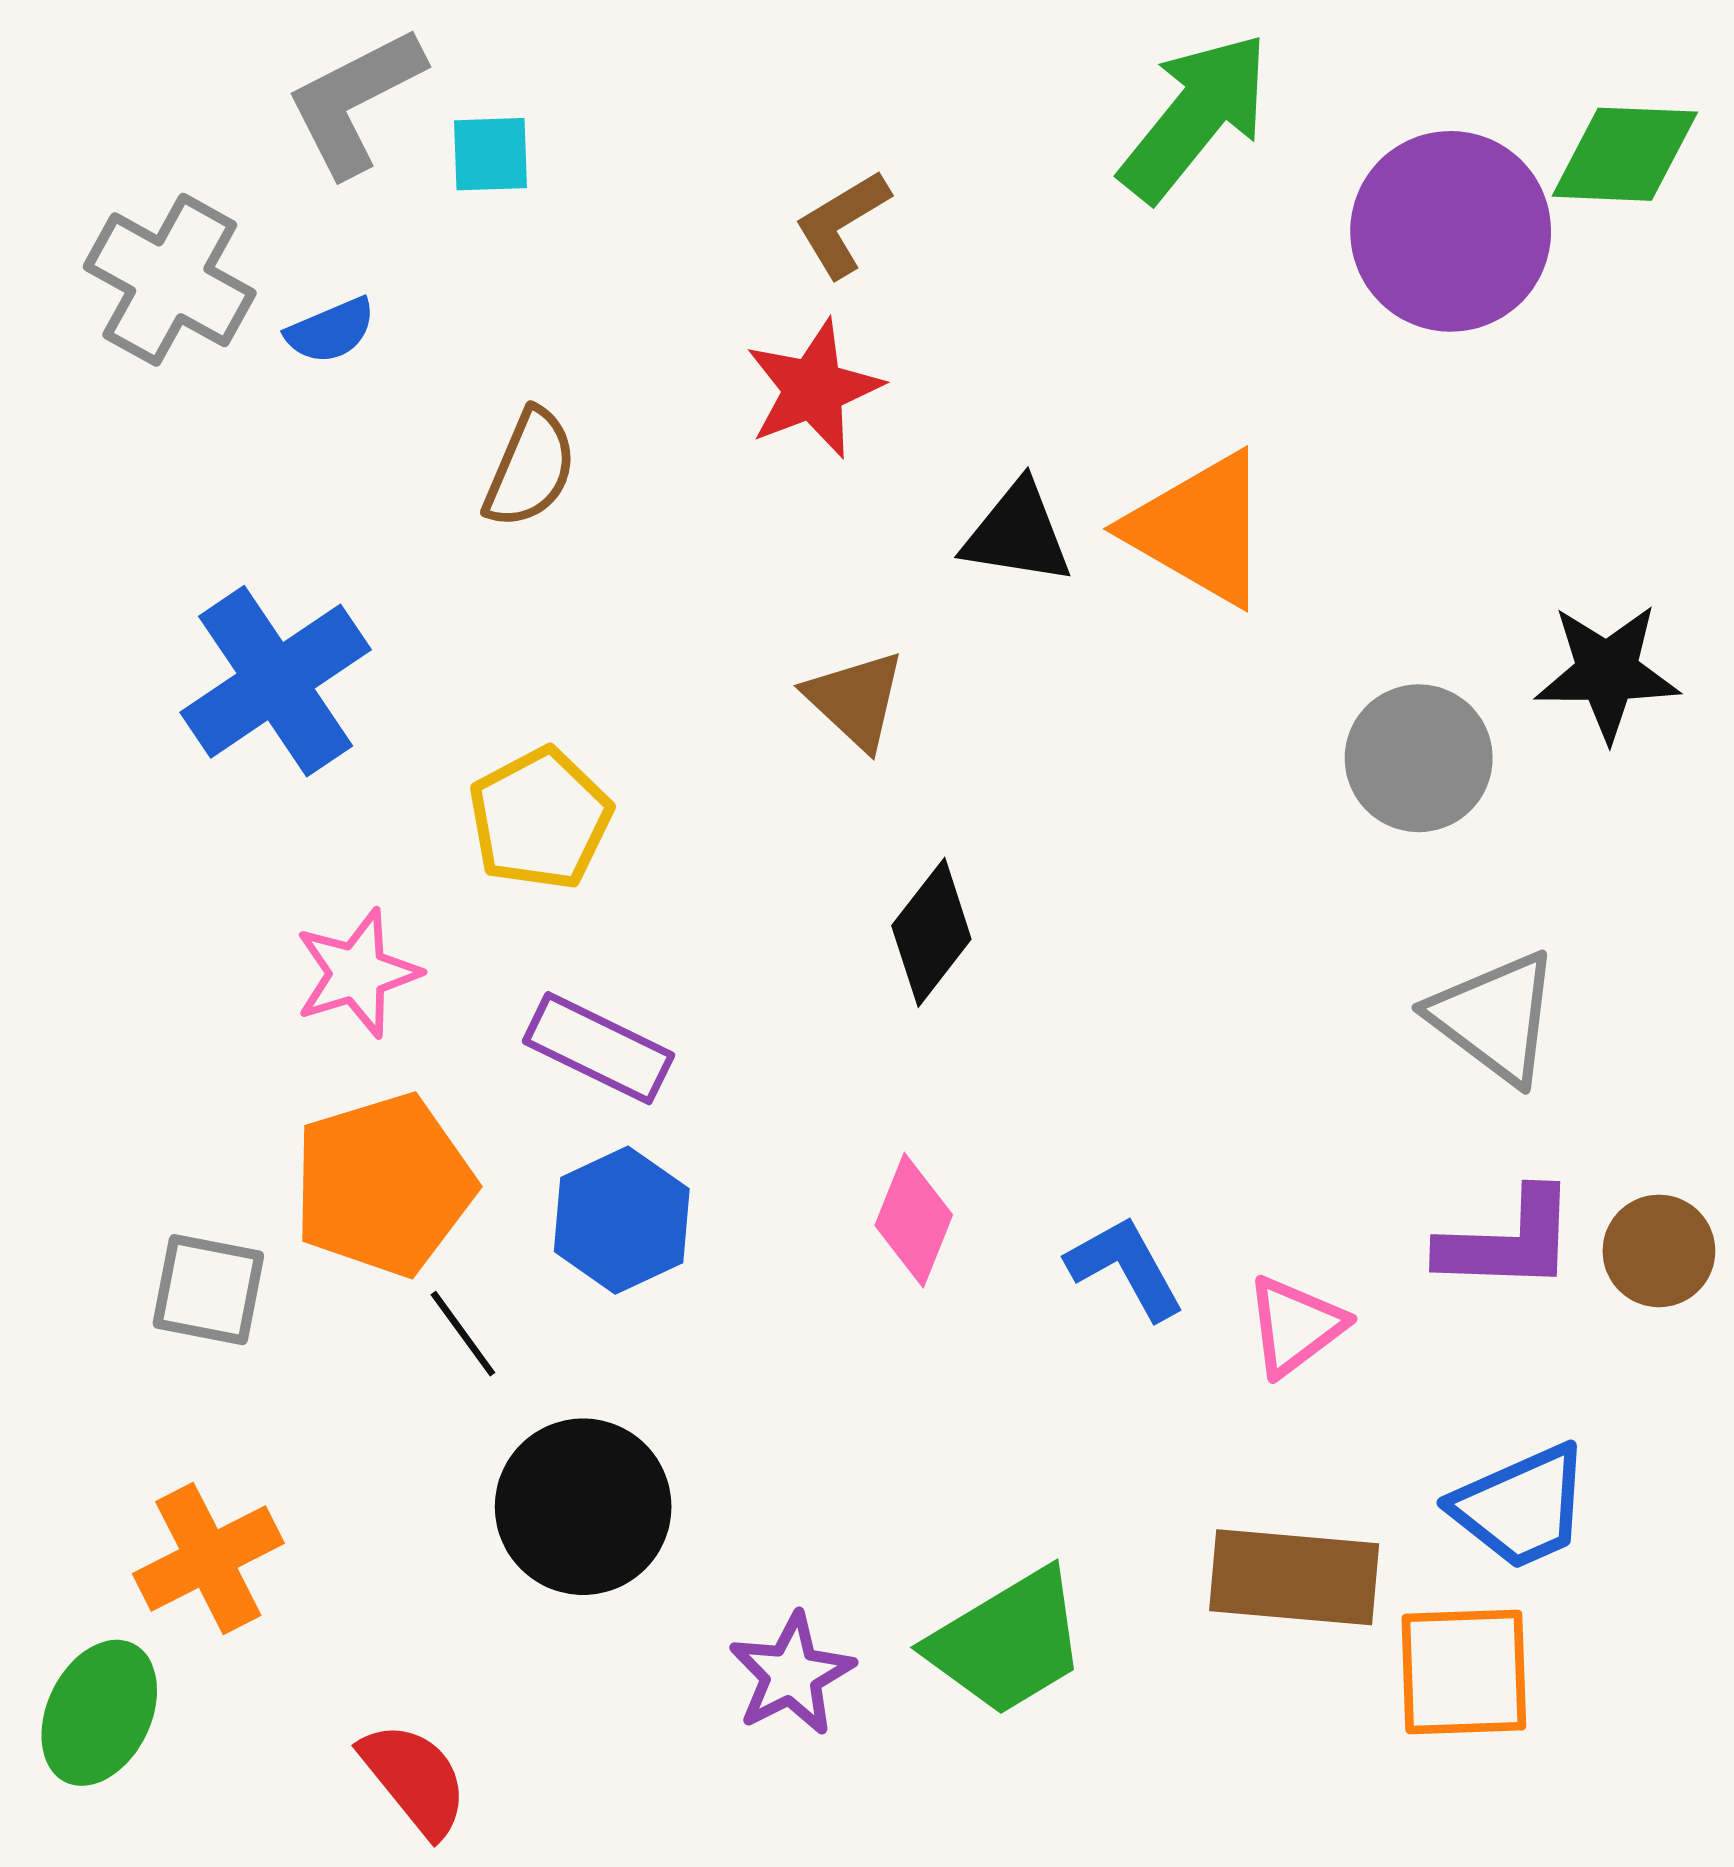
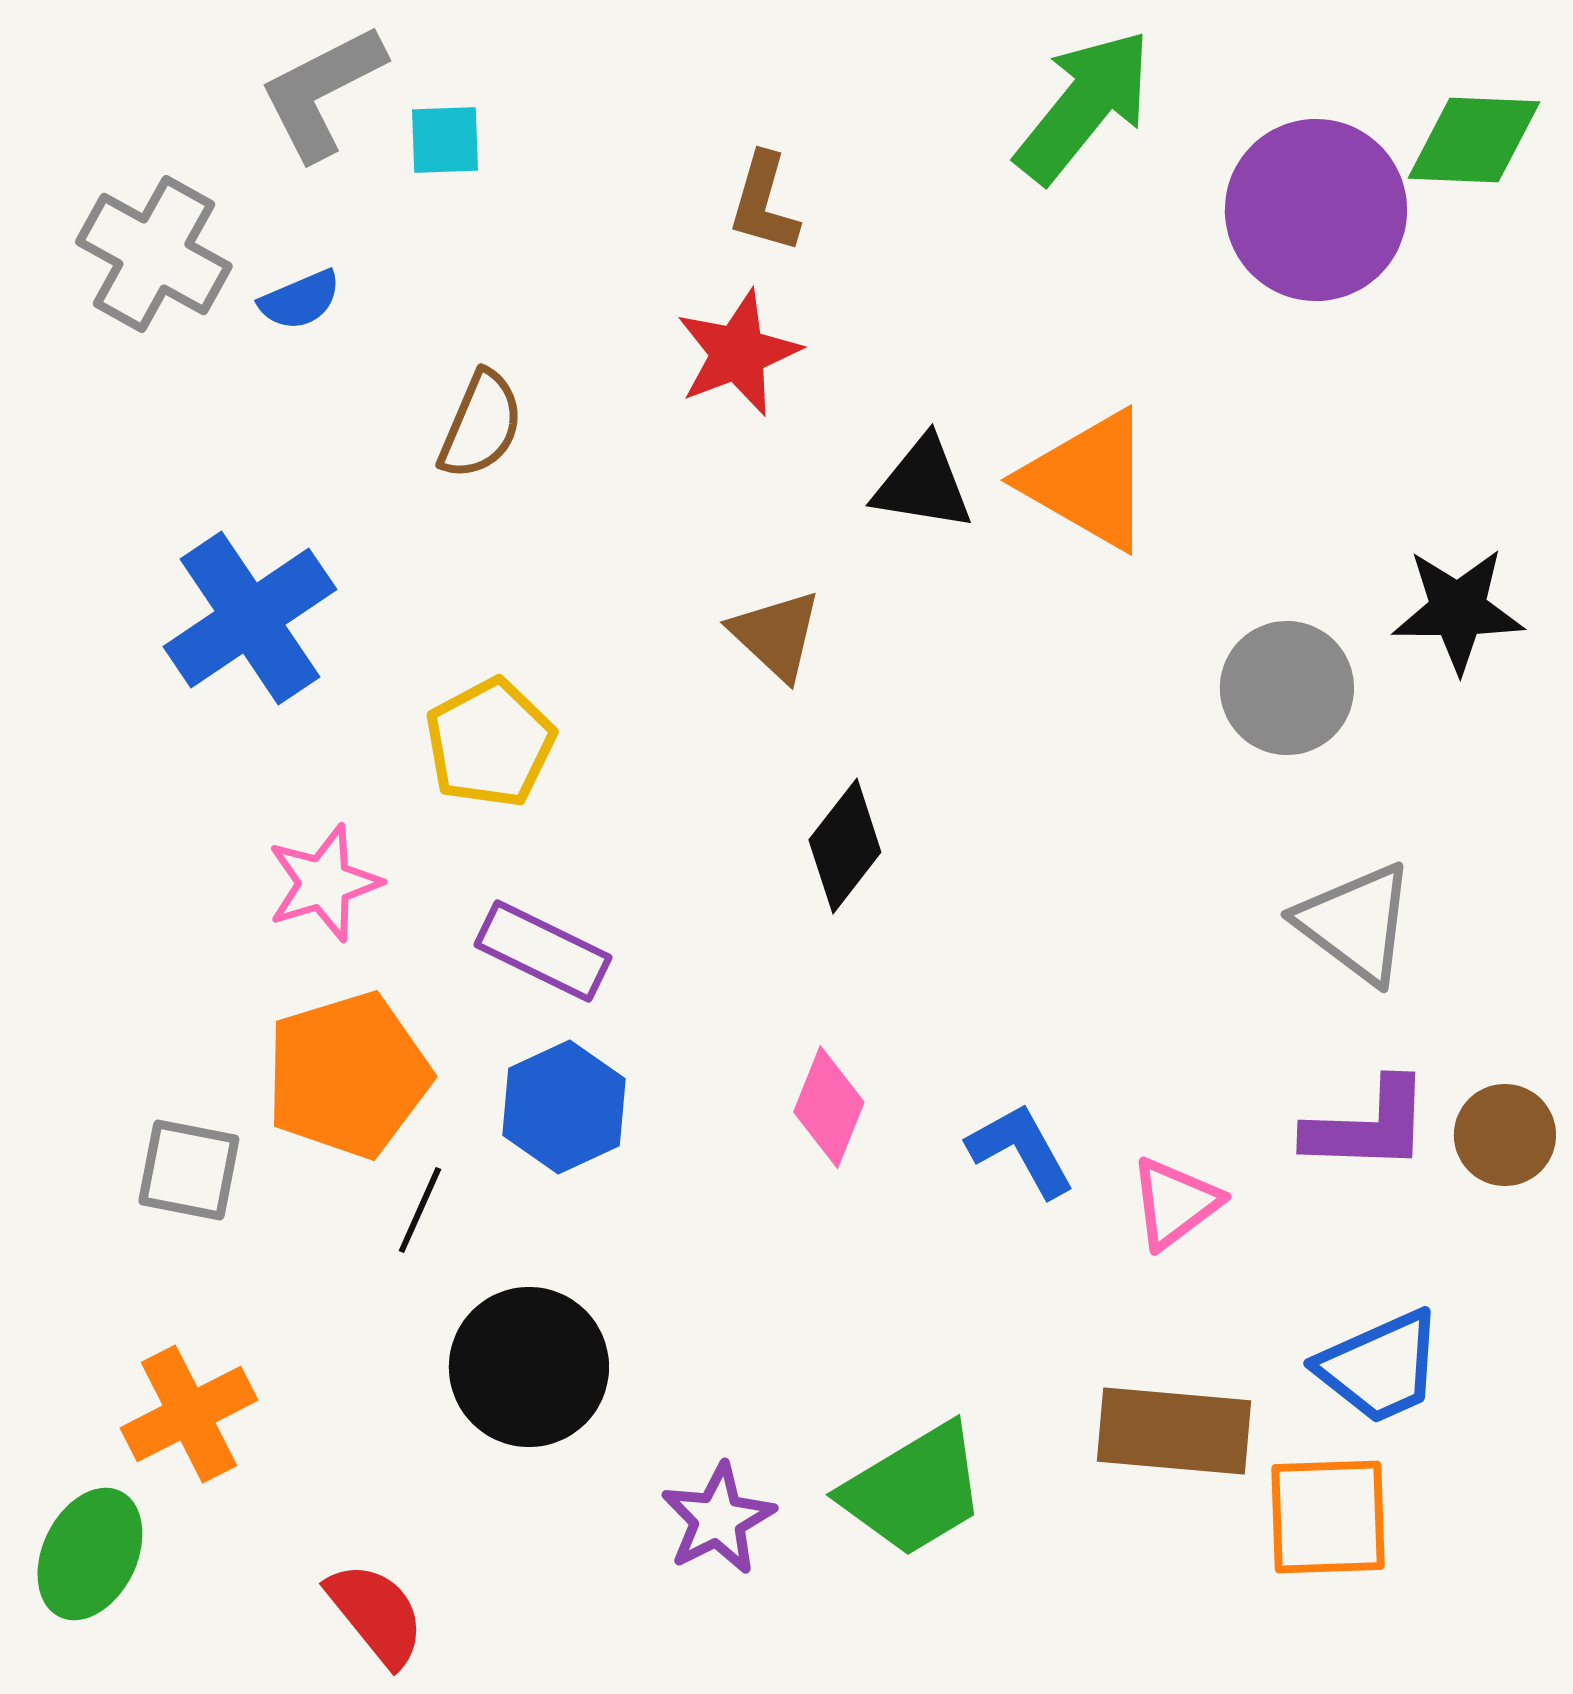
brown L-shape: (842, 224) -> (764, 203), turned -43
black line: (463, 1334) -> (420, 1210), turned 60

